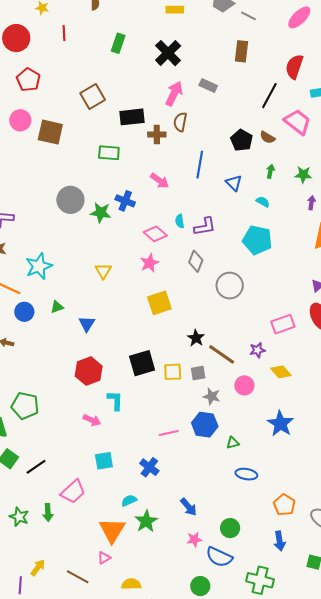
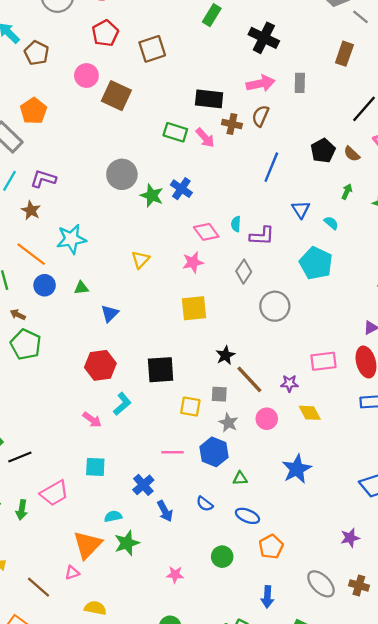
black cross: (168, 53) -> (264, 38), turned -32
gray rectangle: (208, 86) -> (300, 83), turned 54
pink arrow: (174, 94) -> (261, 84), turned 40
brown square: (93, 97) -> (152, 49), moved
pink arrow: (160, 181) -> (205, 138), moved
blue triangle: (234, 183) -> (301, 210), moved
yellow square: (173, 372) -> (190, 407), moved
cyan L-shape: (115, 400) -> (122, 404), turned 35
green pentagon: (25, 406) -> (26, 344), moved
orange pentagon: (284, 505) -> (271, 547), moved
blue arrow: (189, 507) -> (165, 511), moved
green circle: (230, 528) -> (222, 557), moved
blue semicircle: (219, 557) -> (205, 504), moved, size x0.6

